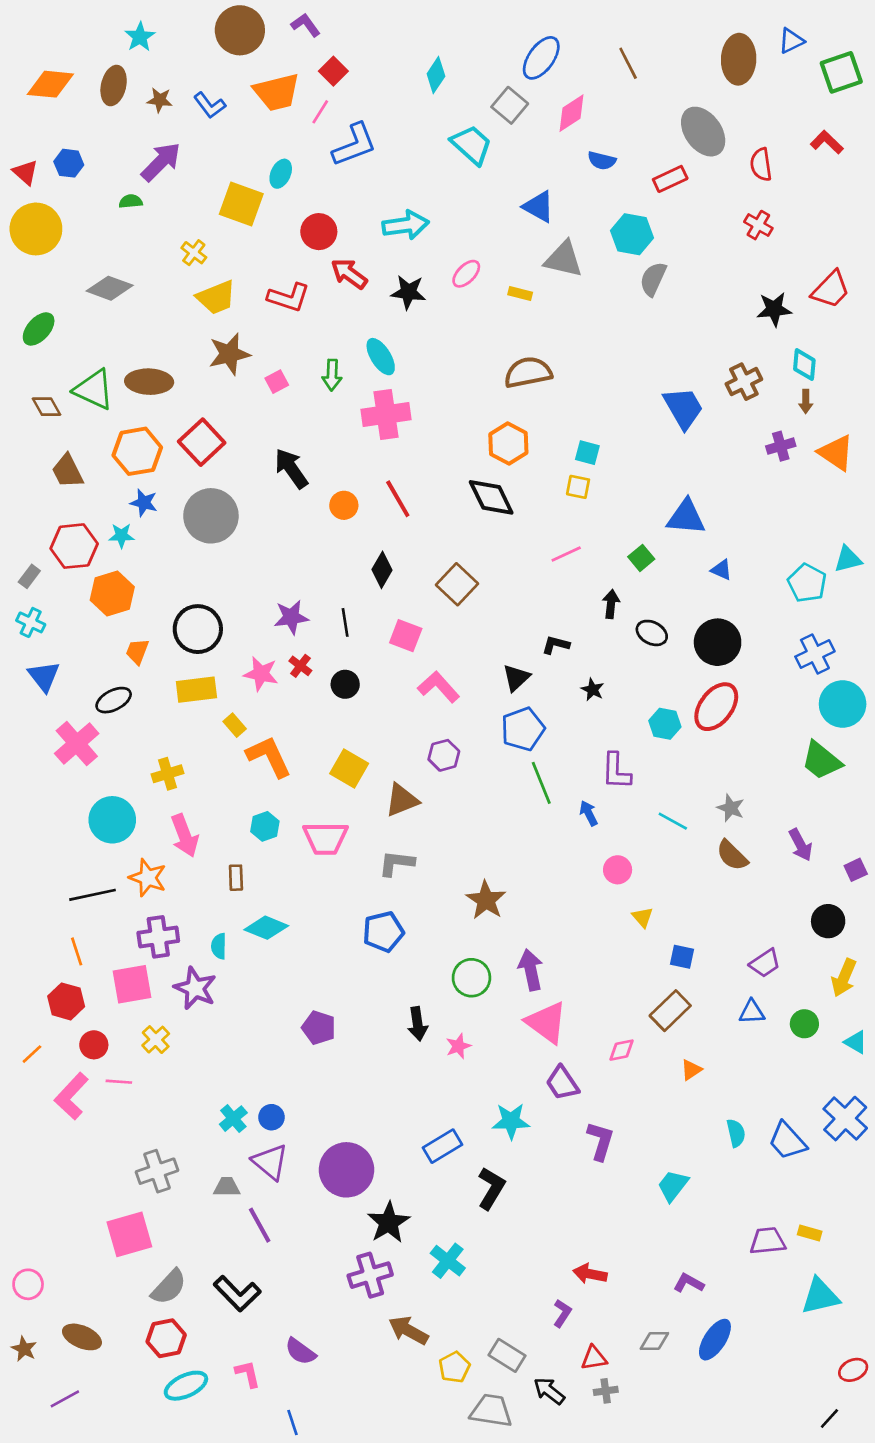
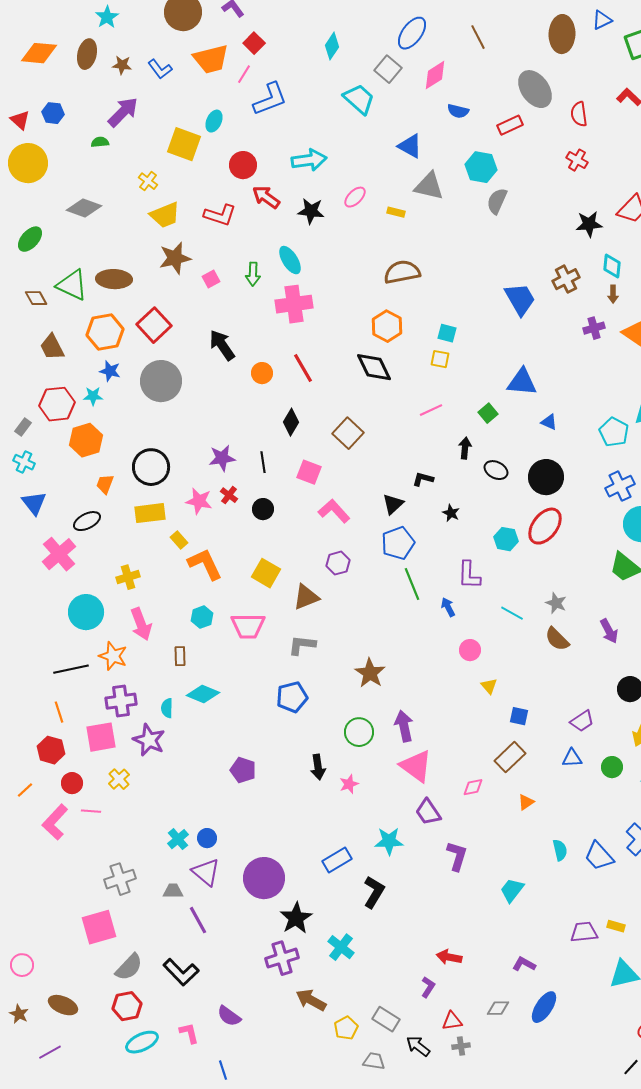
gray trapezoid: (491, 1411) -> (374, 1061), size x0.7

